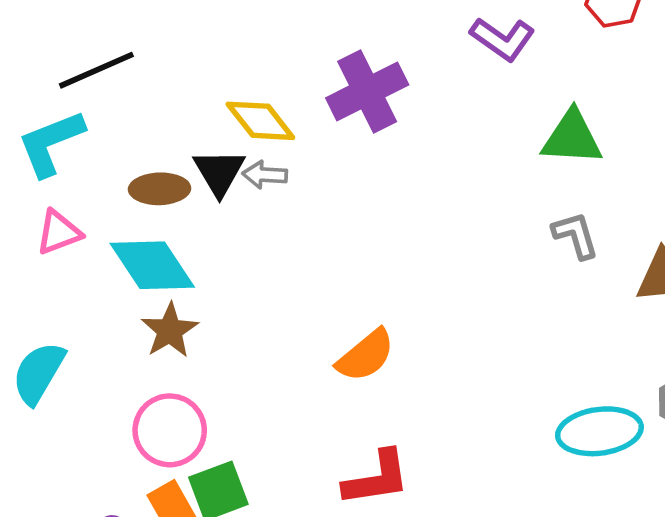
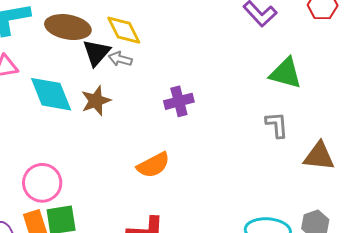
purple cross: (367, 91) -> (179, 101), moved, size x0.7
brown ellipse: (160, 189) -> (68, 27), moved, size x1.4
brown star: (170, 330) -> (96, 101), moved

